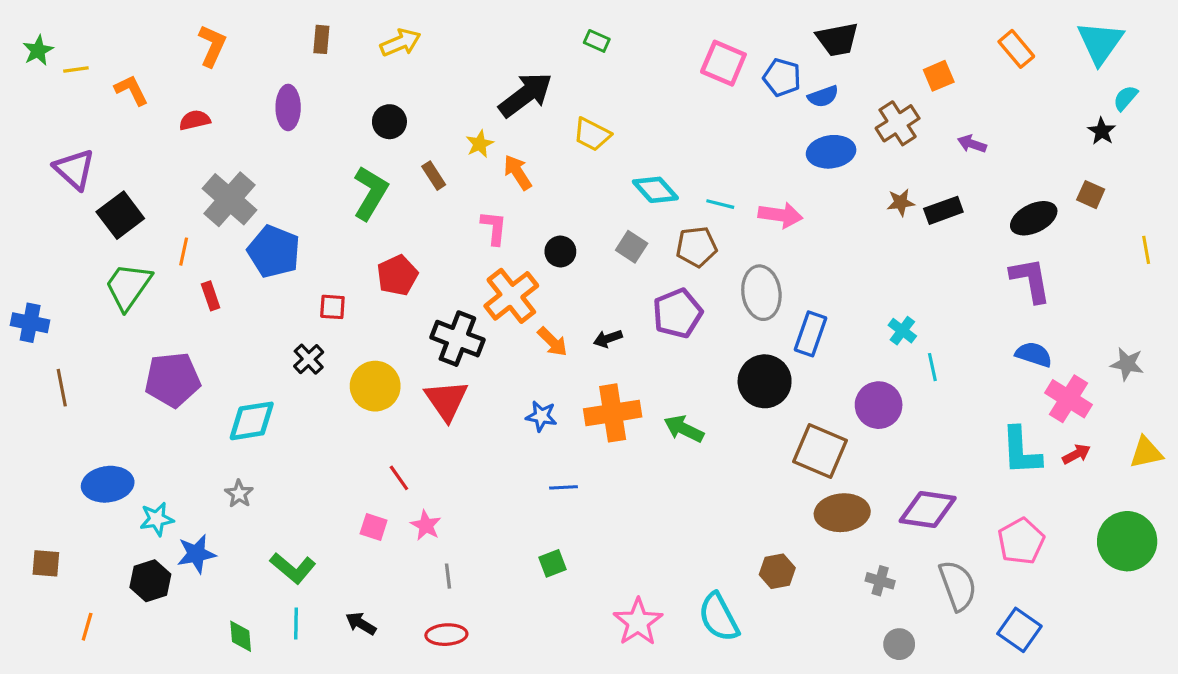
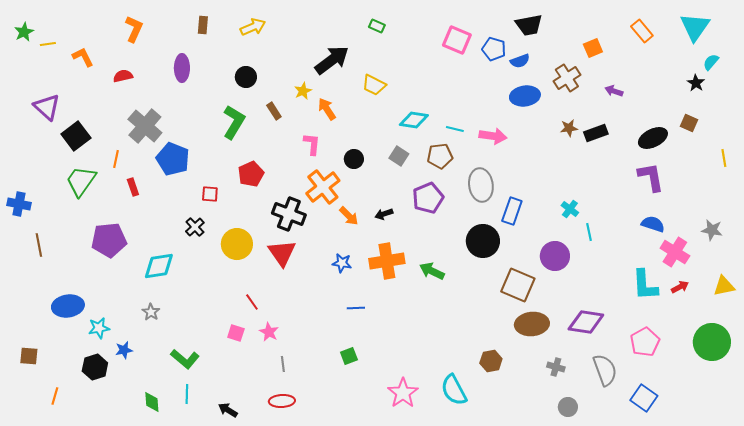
cyan diamond: (655, 190) -> (414, 120), turned -40
blue star: (196, 554) -> (124, 350), size x0.7
black arrow: (361, 624) -> (228, 410), moved

